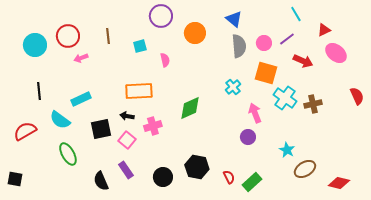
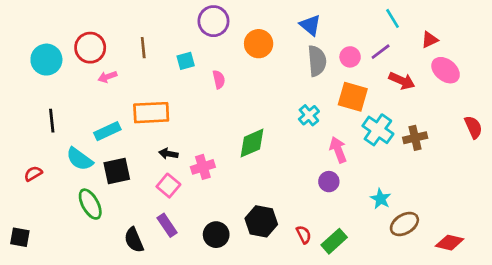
orange rectangle: (139, 91) -> (151, 113), moved
black square: (101, 129) -> (117, 171), moved
red semicircle: (25, 131) -> (33, 174), size x0.6

